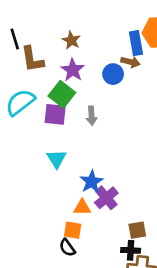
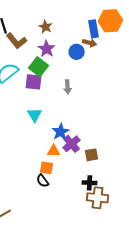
brown L-shape: (32, 59) -> (17, 41), turned -30
gray arrow: (92, 116) -> (68, 87), moved
brown square: (137, 230) -> (92, 155), moved

